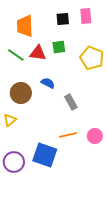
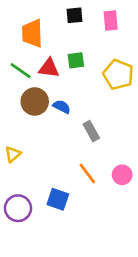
black square: (63, 19) -> (75, 15), moved
brown circle: (21, 93) -> (35, 102), moved
orange line: (68, 135) -> (87, 173), turned 66
blue square: (45, 155) -> (58, 199), size x0.7

